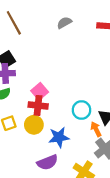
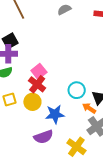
red cross: (38, 105) -> (37, 84), turned 30
orange arrow: (96, 129) -> (89, 108), turned -32

